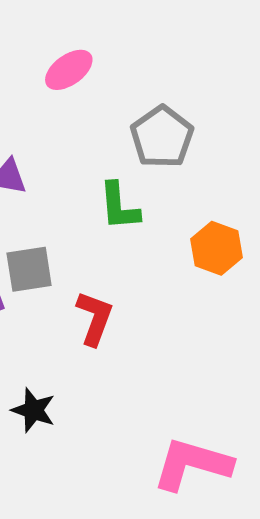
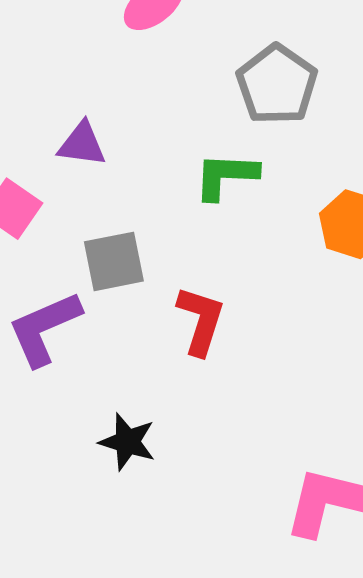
green L-shape: (119, 206) -> (226, 176), turned 100

